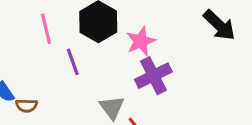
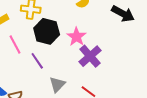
gray triangle: (112, 107) -> (57, 84), moved, turned 36

